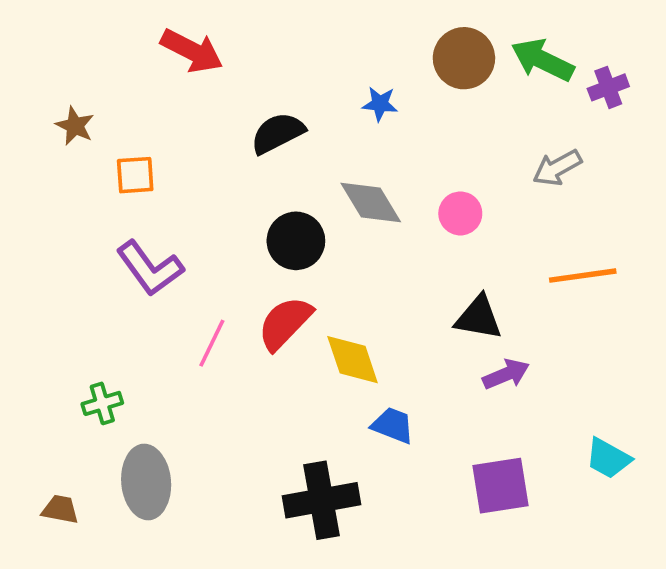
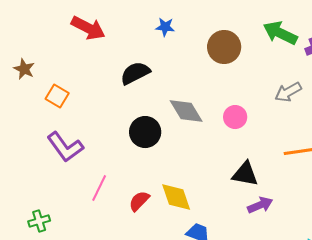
brown circle: (464, 58) -> (224, 47), moved
blue star: (380, 104) -> (165, 27), moved
orange square: (135, 175) -> (57, 96), turned 35
red semicircle: (285, 323) -> (139, 201), moved, size x0.7

